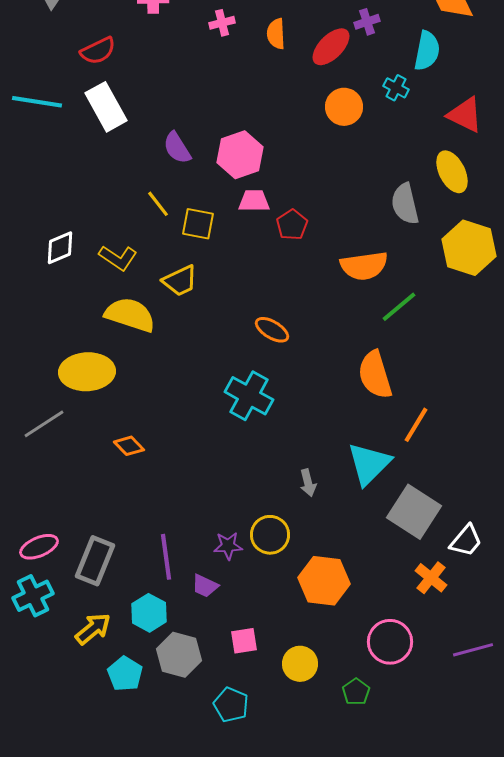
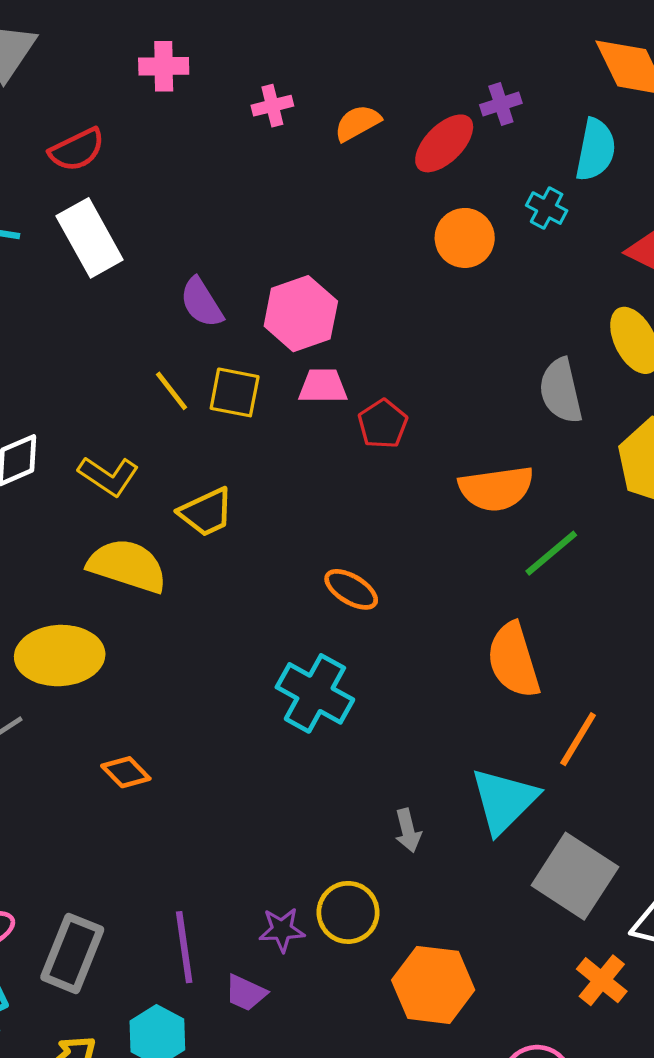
orange semicircle: (276, 34) -> (357, 123), turned 64
yellow square: (198, 224) -> (235, 392), moved

